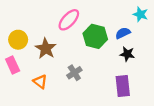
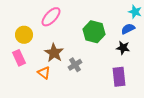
pink ellipse: (69, 20) -> (51, 17), moved
blue semicircle: (123, 33) -> (128, 29), moved
brown star: (46, 48) -> (54, 53), moved

